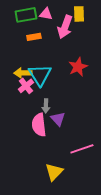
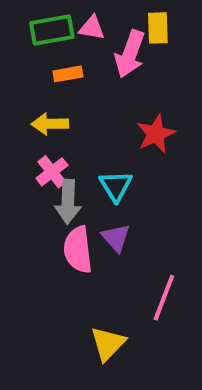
yellow arrow: (23, 73) -> (50, 124), moved
cyan triangle: (40, 75) -> (116, 186), moved, size x0.7
gray arrow: (46, 106) -> (68, 202), moved, size x1.5
pink line: (82, 149) -> (164, 298), turned -50

